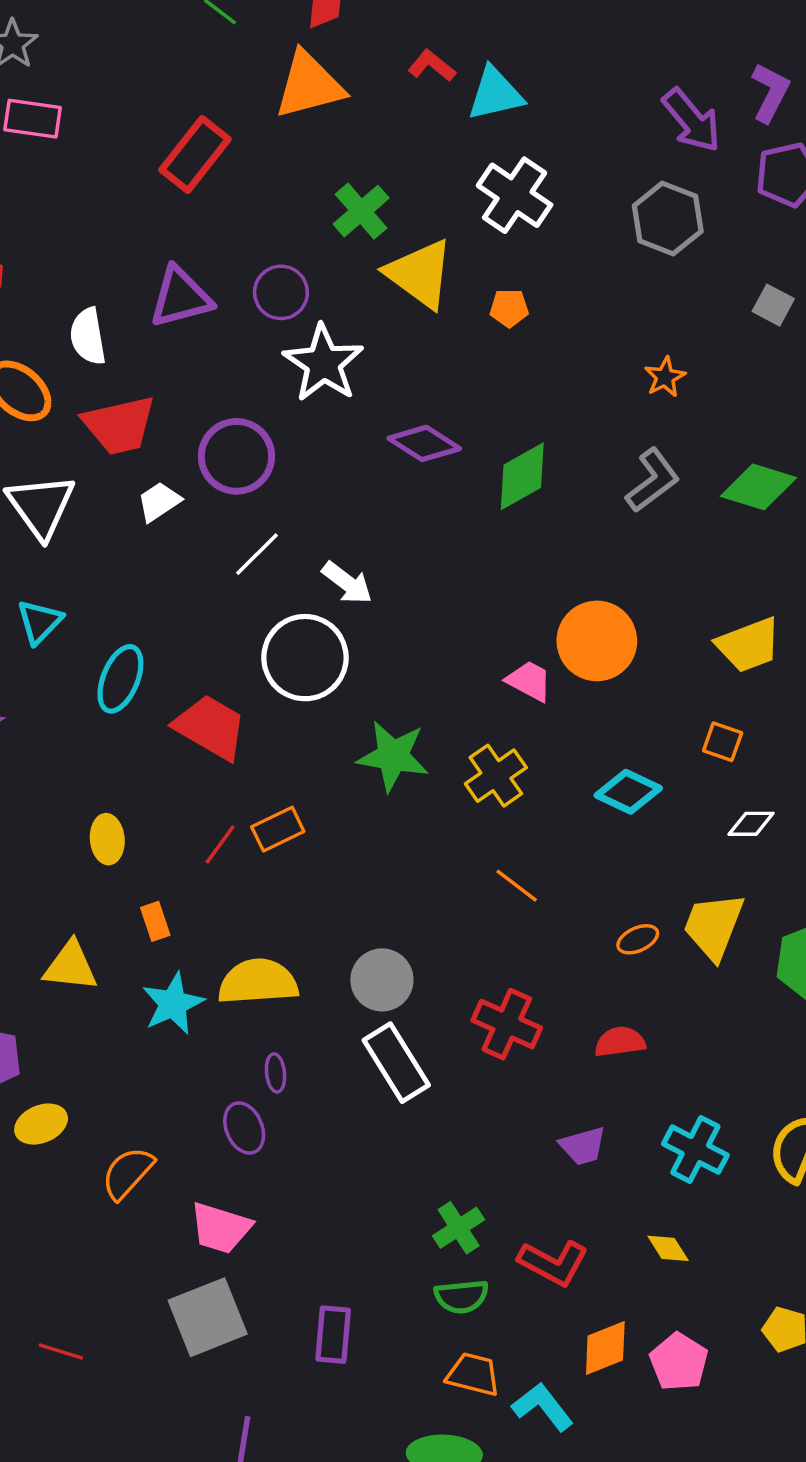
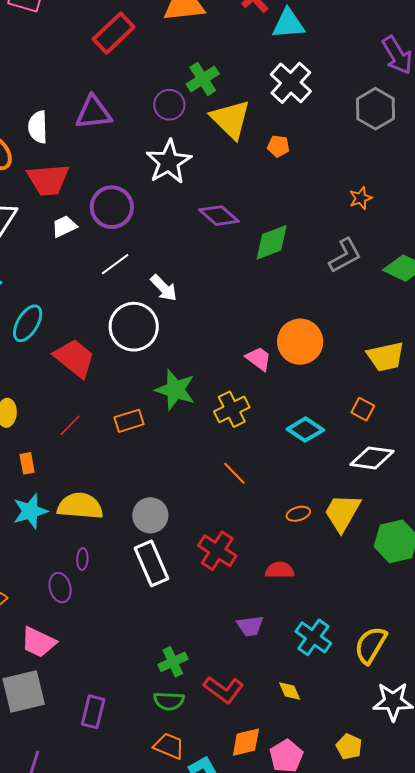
purple circle: (281, 292) -> (169, 105), moved
white diamond: (751, 824) -> (372, 458), size x1.6
orange rectangle: (278, 829) -> (129, 421), moved

